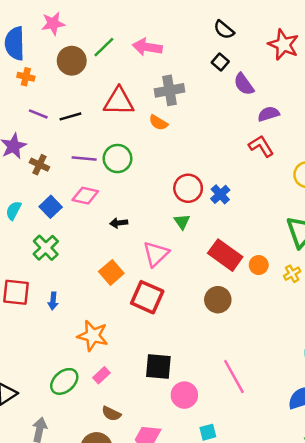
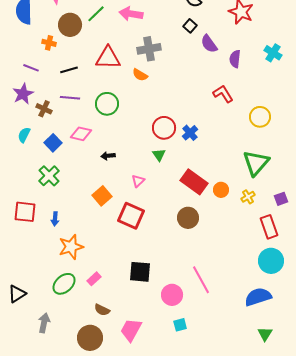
orange cross: (26, 77) -> (49, 43), moved
purple line: (38, 114) -> (31, 68), moved
purple semicircle: (269, 114) -> (235, 59), moved, turned -66
purple line: (84, 159) -> (70, 98), moved
cyan semicircle: (13, 211) -> (24, 135), moved
pink triangle: (156, 254) -> (138, 181), size x0.6
orange star: (93, 336) -> (71, 247), moved, turned -30
pink circle: (184, 395) -> (172, 295), moved

